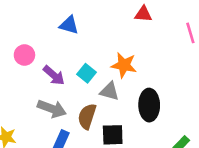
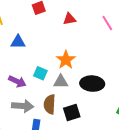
orange star: (124, 65) -> (66, 60), turned -30
black ellipse: (149, 105) -> (92, 84), turned -70

